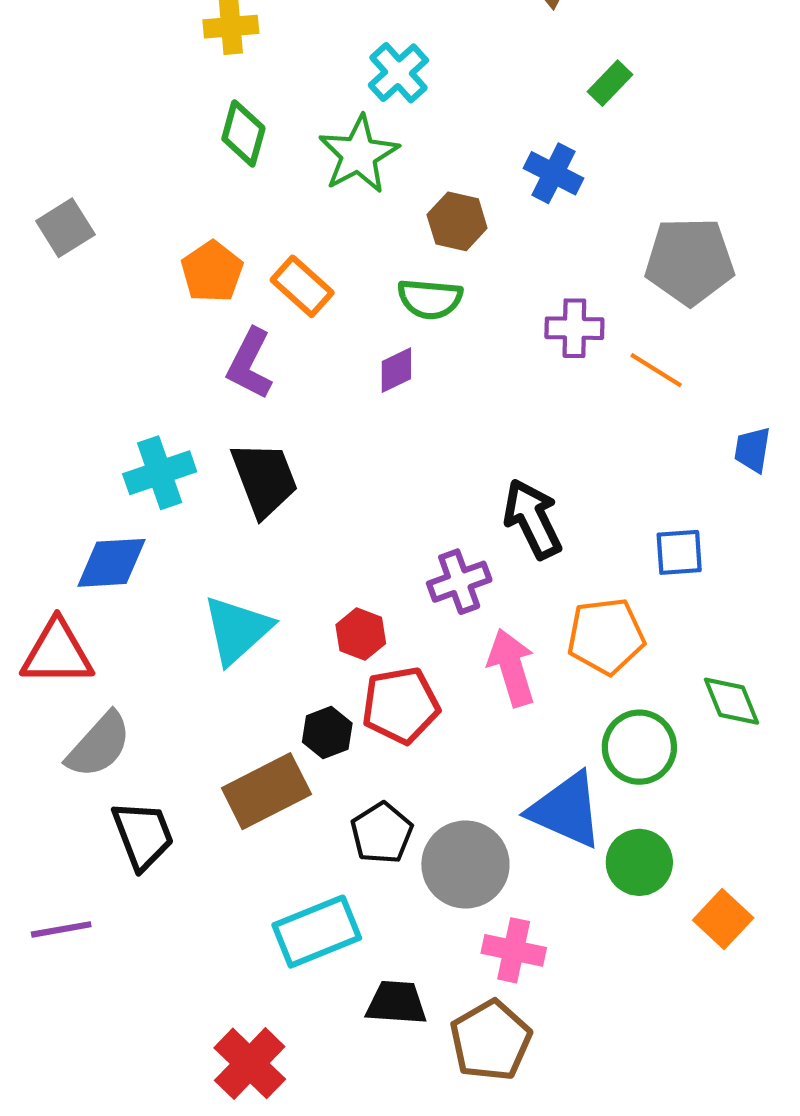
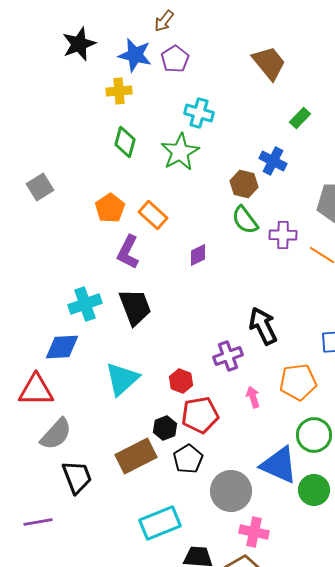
cyan cross: (398, 73) -> (199, 113), turned -32
brown hexagon: (457, 221) -> (244, 184), moved
green semicircle: (430, 299) -> (245, 220), moved, turned 48
pink arrow: (512, 668) -> (253, 397), size x0.6
black pentagon: (382, 833) -> (188, 459), moved

